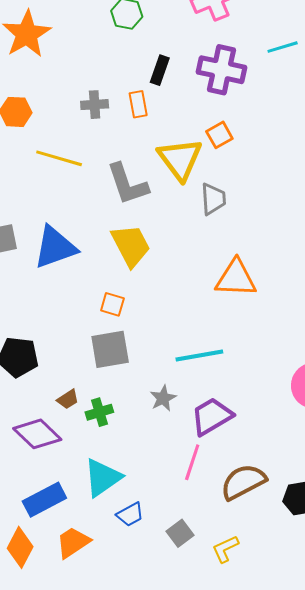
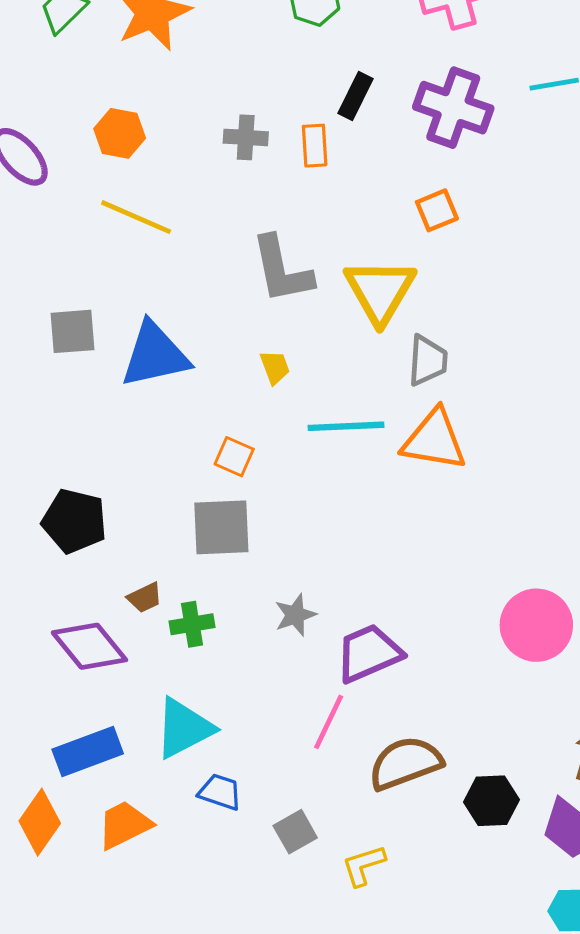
yellow line: (59, 158) -> (136, 217), moved
yellow triangle: (180, 159) -> (380, 291), moved
gray trapezoid: (213, 199) -> (428, 361), moved
yellow trapezoid: (131, 245) -> (275, 367), size x0.5
cyan line: (199, 355) -> (346, 426), moved
blue trapezoid: (130, 514) -> (220, 792), turned -140

